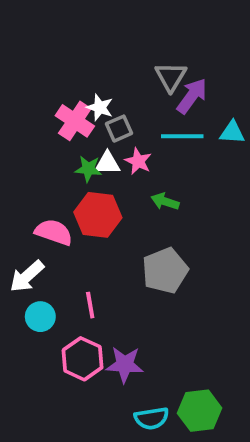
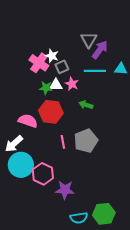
pink line: (90, 305) -> (63, 142), moved
cyan circle: (40, 317) -> (21, 165), size x1.6
pink hexagon: (83, 359) -> (43, 174), moved

